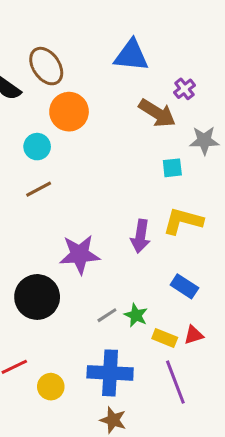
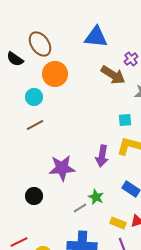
cyan square: (172, 168) -> (125, 120), moved
black circle: (37, 297) -> (34, 196), size x0.6
green star: (136, 315) -> (96, 197), moved

